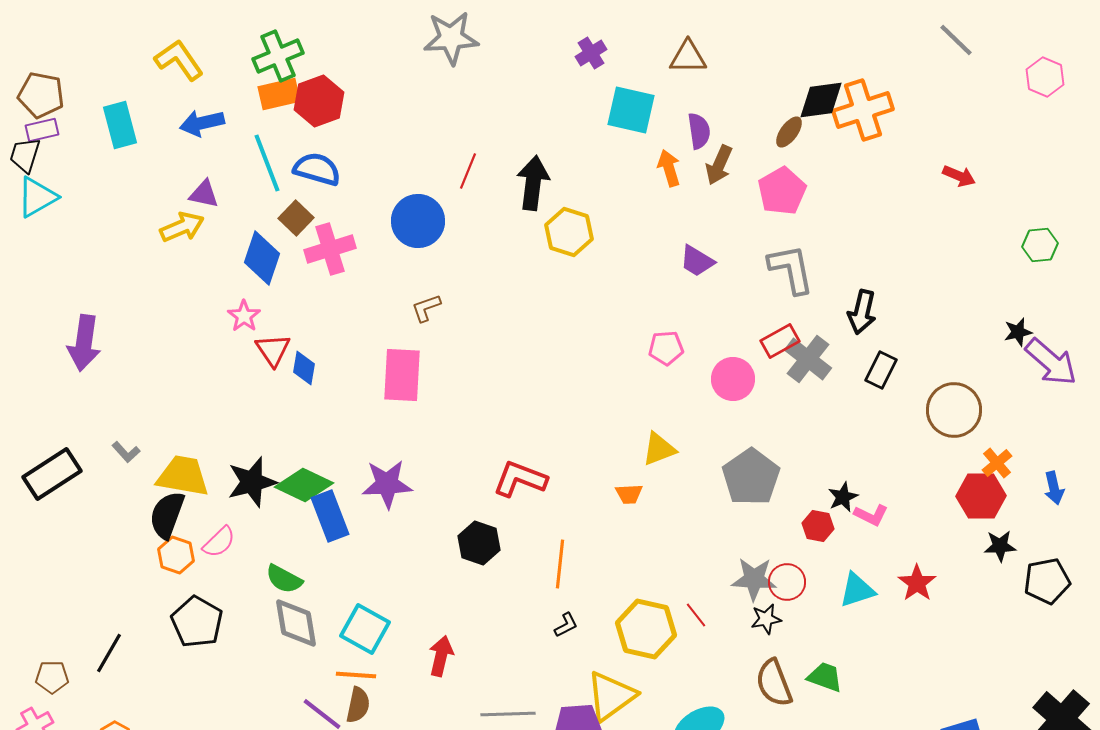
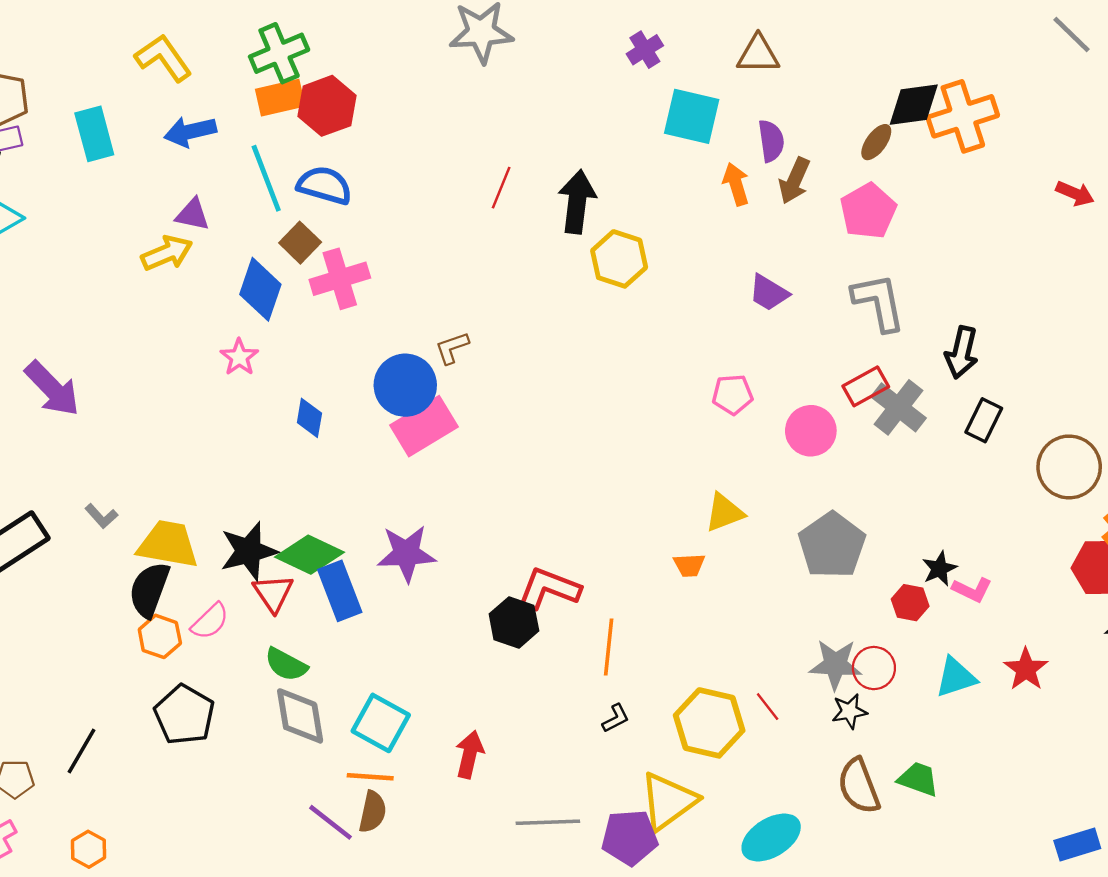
blue circle: (418, 221) -> (405, 385), moved
purple arrow: (84, 343) -> (52, 389), turned -52
red triangle: (273, 350) -> (273, 593), moved
pink rectangle: (402, 375) -> (424, 426), turned 56
red L-shape: (520, 479) -> (549, 589), moved

